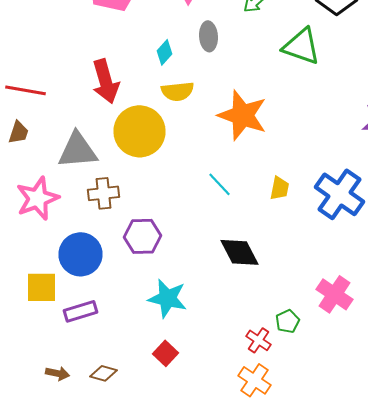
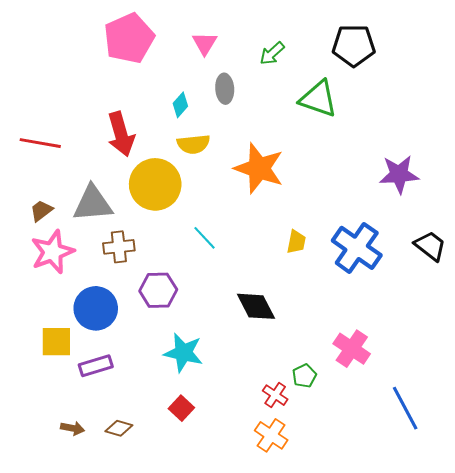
brown trapezoid: (18, 132) -> (41, 211), moved, turned -145
cyan line: (220, 184) -> (205, 238), moved

